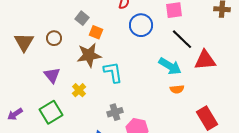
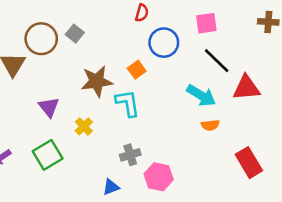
gray square: (82, 18) -> (75, 34), moved
orange square: (96, 32) -> (137, 70), moved, turned 32
brown circle: (54, 38) -> (41, 39), moved, size x1.6

